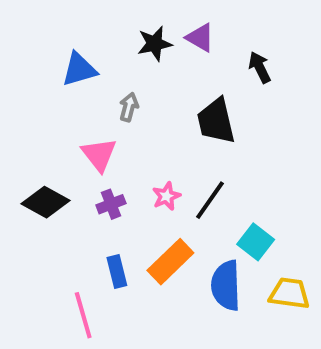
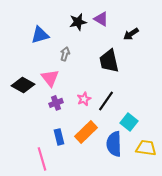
black arrow: (260, 67) -> (131, 34), turned -98
black diamond: (46, 202) -> (23, 85), moved

